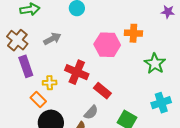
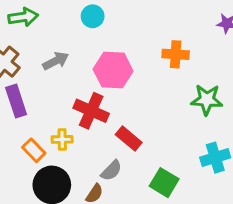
pink hexagon: (107, 45) -> (113, 70), moved
green star: (155, 64) -> (207, 100), turned -30
yellow cross: (50, 83) -> (62, 139), moved

